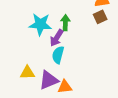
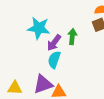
green arrow: (65, 23) -> (72, 37), moved
yellow triangle: (27, 73) -> (15, 88), moved

